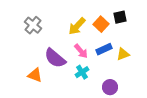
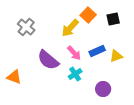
orange square: (101, 24) -> (88, 15), moved
orange triangle: (35, 75) -> (14, 77), moved

